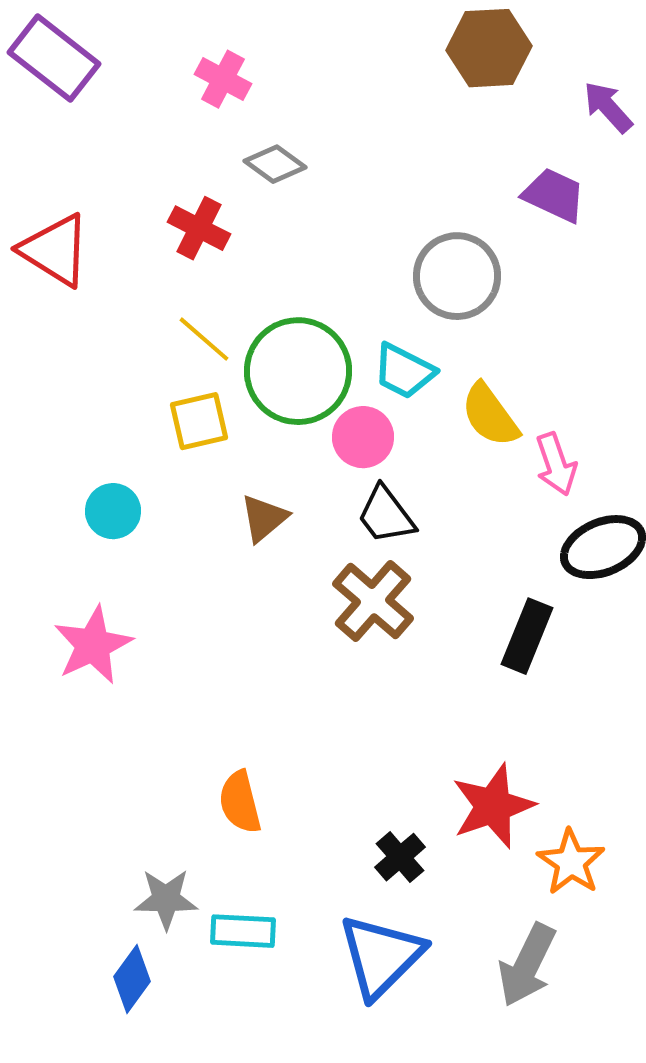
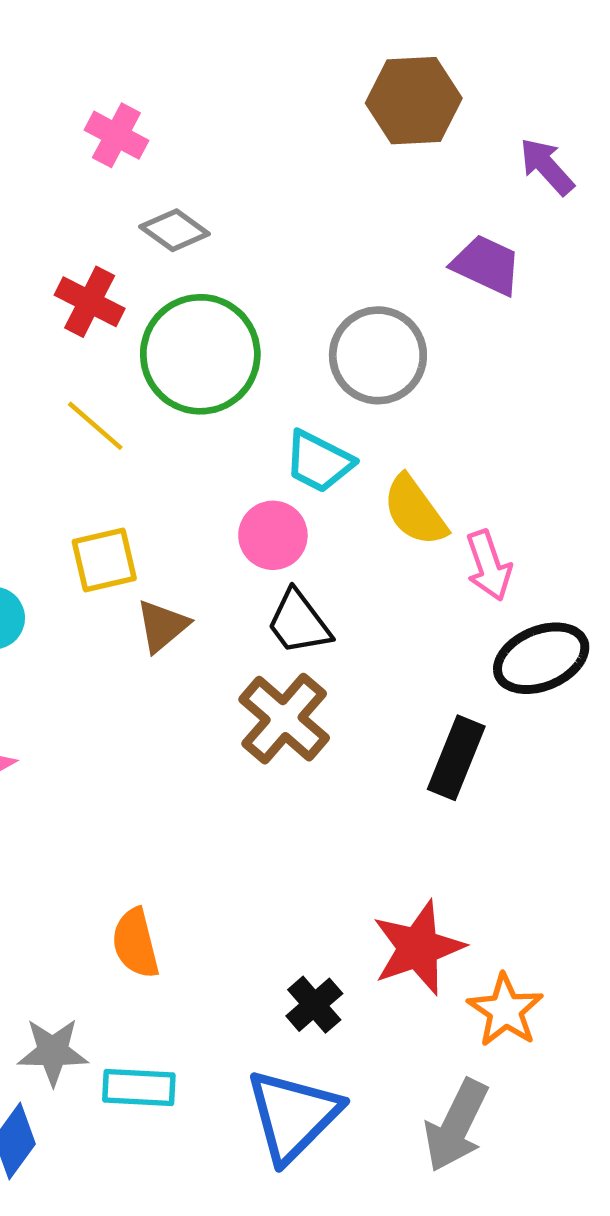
green circle: (298, 371) -> (200, 354), moved
yellow square: (199, 421) -> (104, 560), moved

